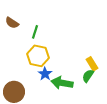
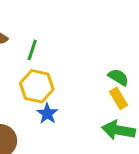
green semicircle: (88, 76) -> (118, 77), moved, turned 88
green arrow: (62, 83) -> (118, 130), moved

